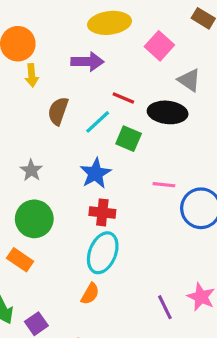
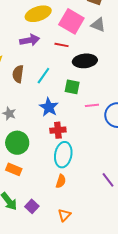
pink square: (159, 46) -> (71, 21), size x1.4
gray triangle: (189, 80) -> (98, 25), moved
red line: (123, 98) -> (62, 45), moved
green square: (129, 139) -> (72, 87), moved

